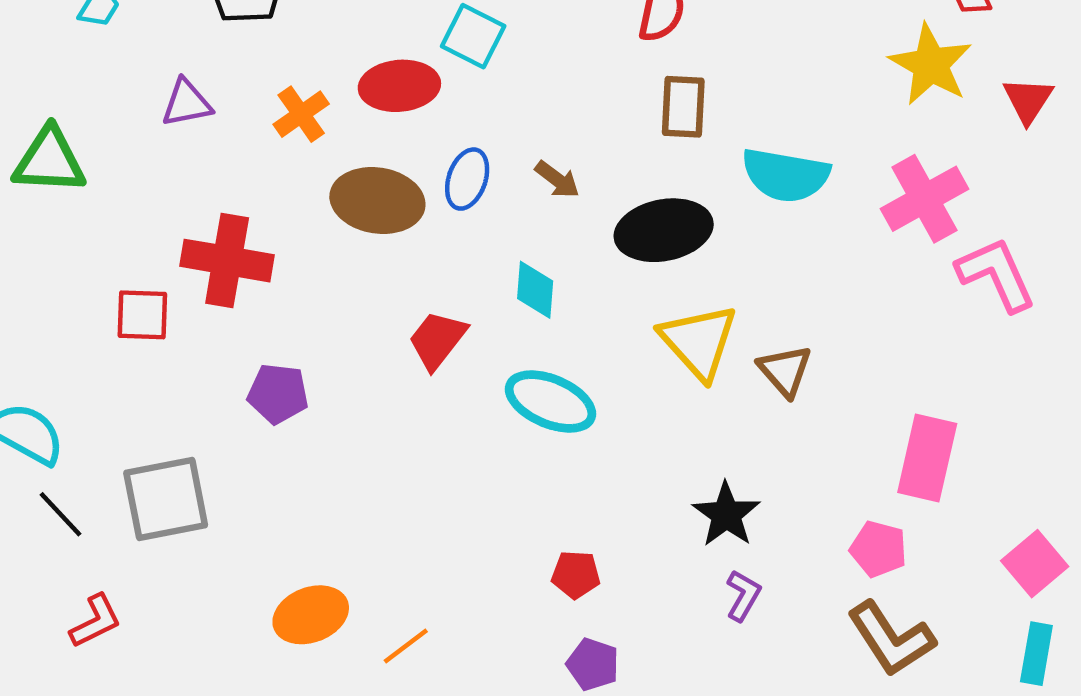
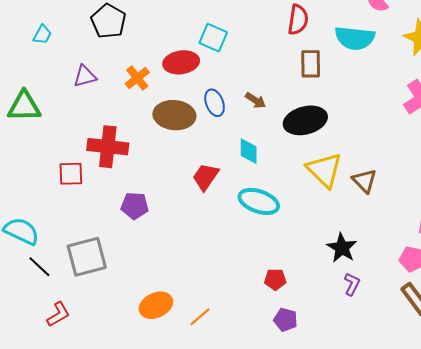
cyan semicircle: (786, 175) -> (355, 38), moved
blue ellipse: (467, 179) -> (215, 103), turned -36

